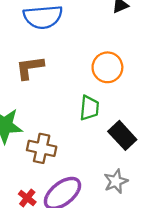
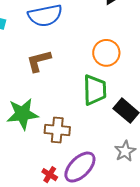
green trapezoid: (89, 108) -> (95, 90), size x1.4

